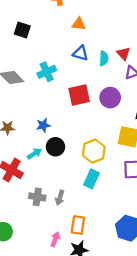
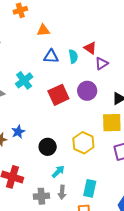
blue star: (43, 125) -> (18, 132), moved
cyan arrow: (34, 154) -> (58, 172), moved
cyan rectangle: (91, 179) -> (90, 188), moved

